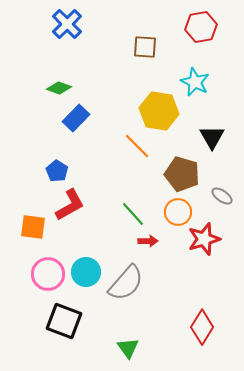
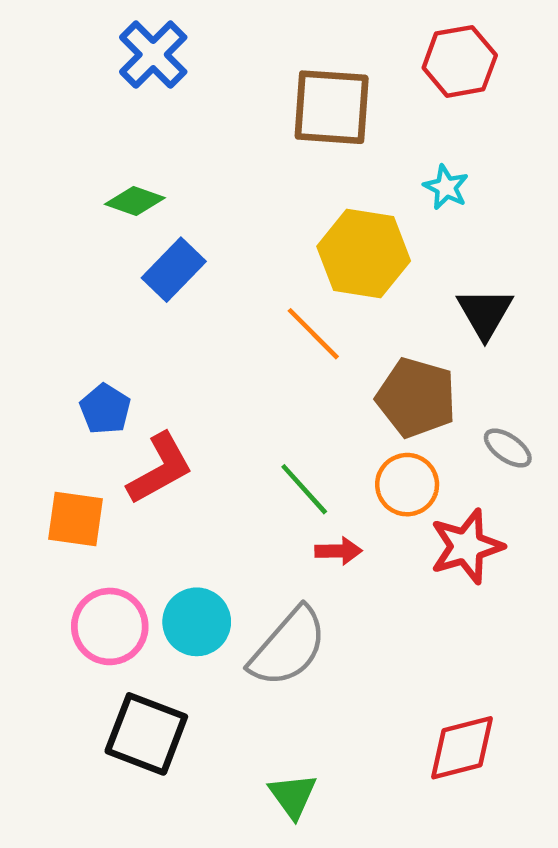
brown square: (145, 47) -> (332, 107), size x1.5
cyan star: (195, 82) -> (446, 187), size x0.7
blue pentagon: (57, 171) -> (105, 409), moved
red diamond: (202, 327) -> (462, 748), turned 44

